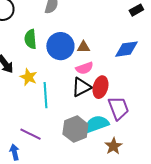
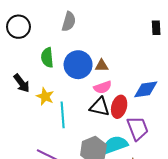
black rectangle: (136, 10) -> (156, 28), turned -64
blue diamond: (126, 49) -> (146, 89), moved
black triangle: (81, 87) -> (100, 107), turned 40

